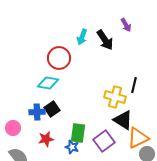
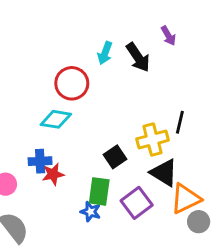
yellow cross: (115, 97) -> (152, 140), turned -30
black square: (52, 109) -> (115, 157), moved
red star: (46, 139) -> (53, 174), moved

